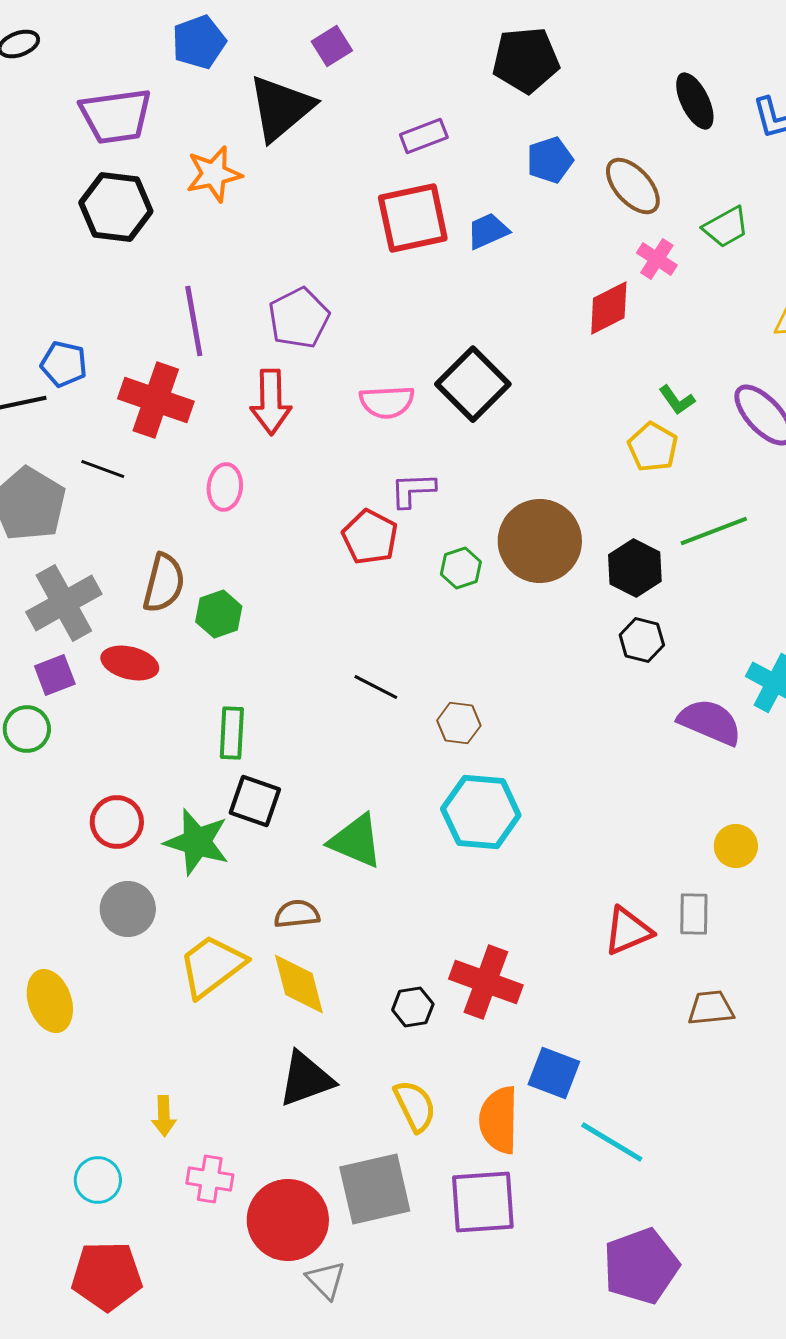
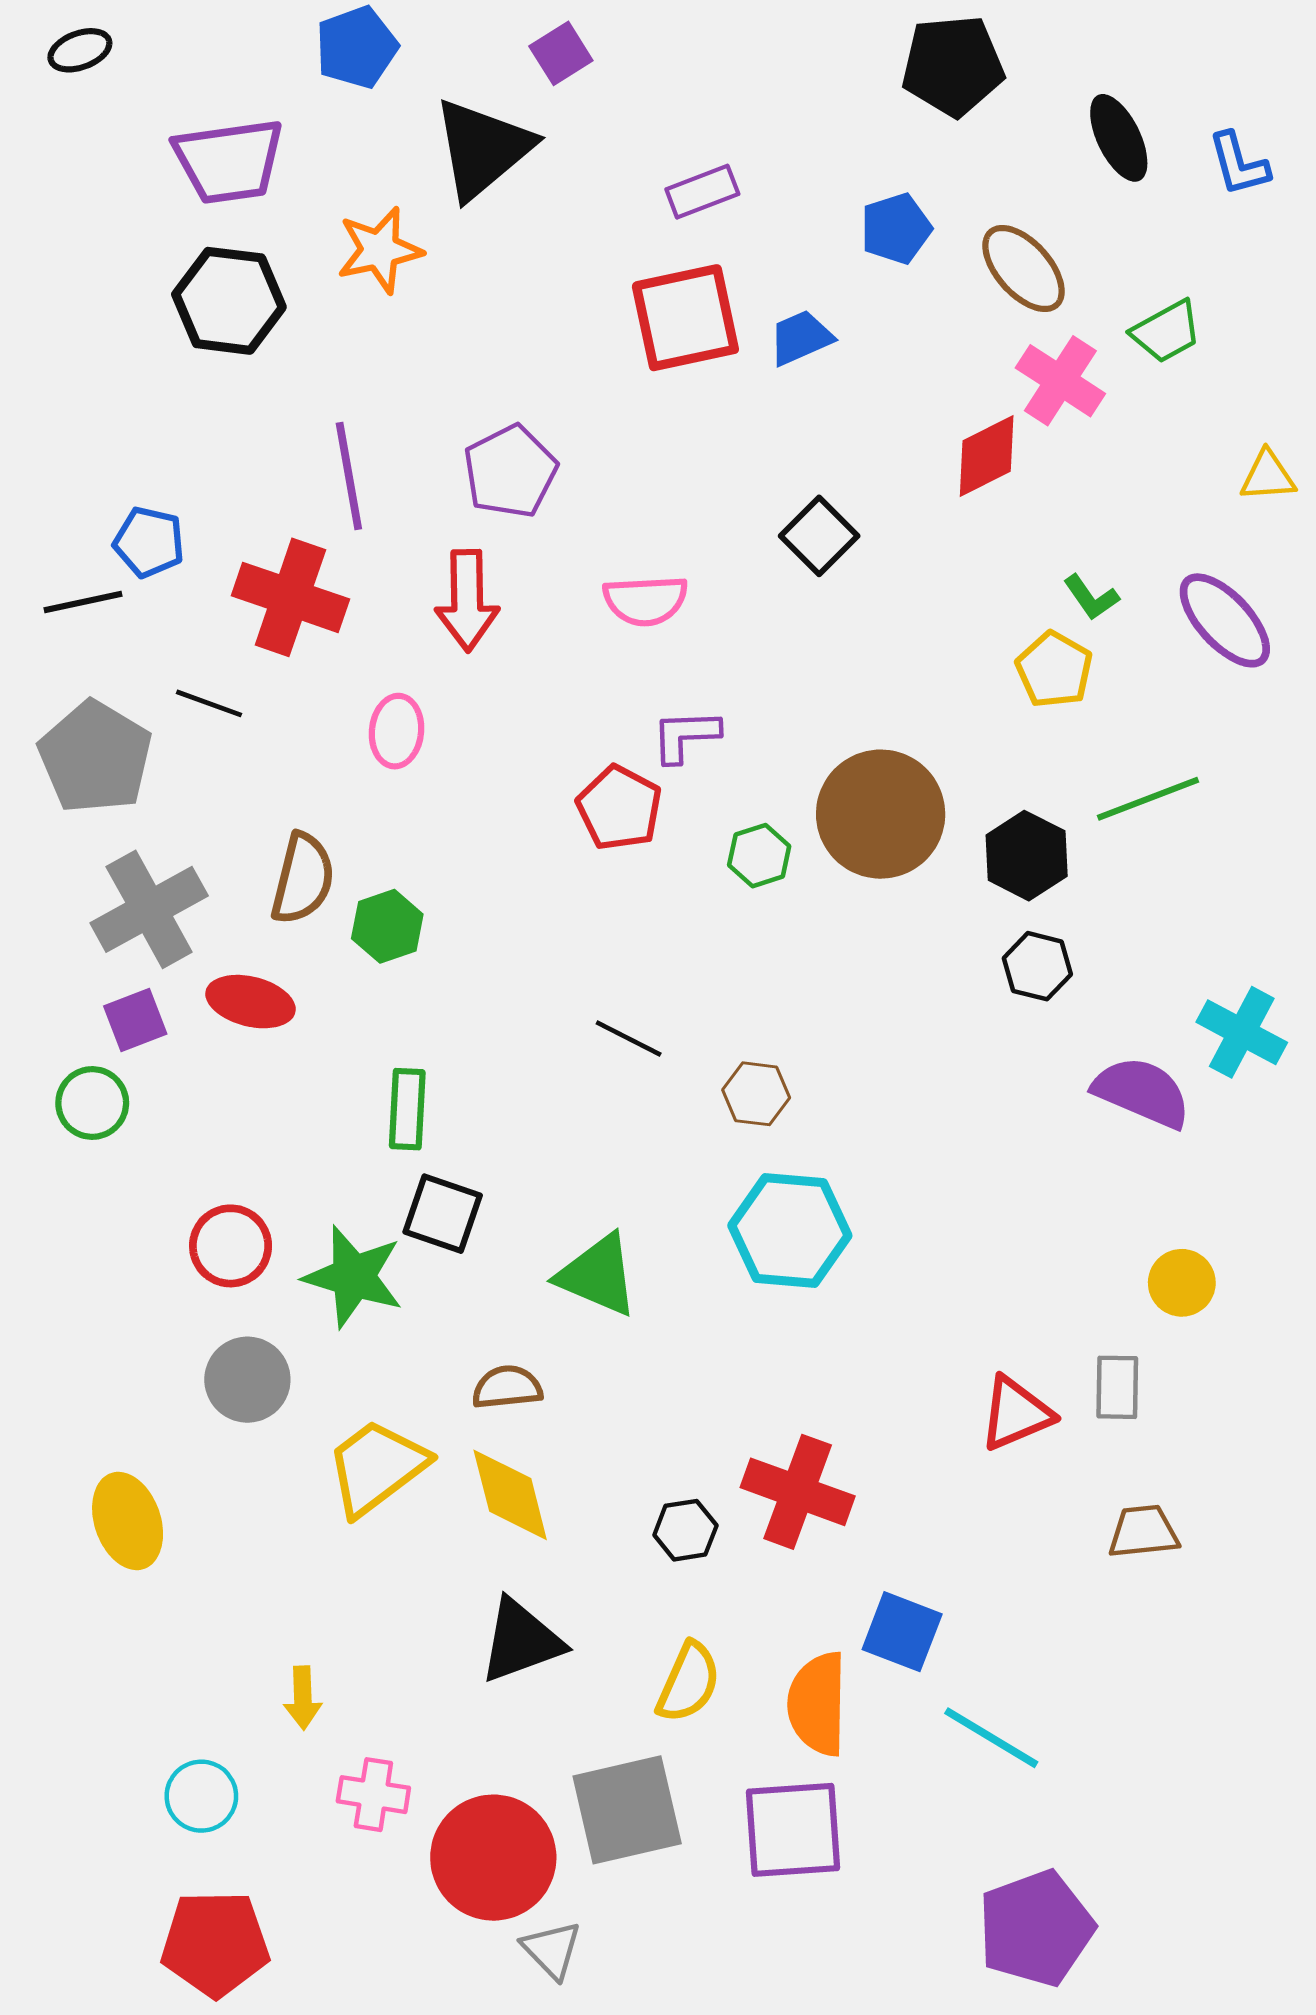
black pentagon: (526, 60) -> (953, 66), moved
pink cross: (657, 259) -> (1060, 381), size x1.4
black square: (473, 384) -> (819, 536), moved, size x0.7
yellow semicircle: (415, 1106) -> (688, 1682), turned 50

